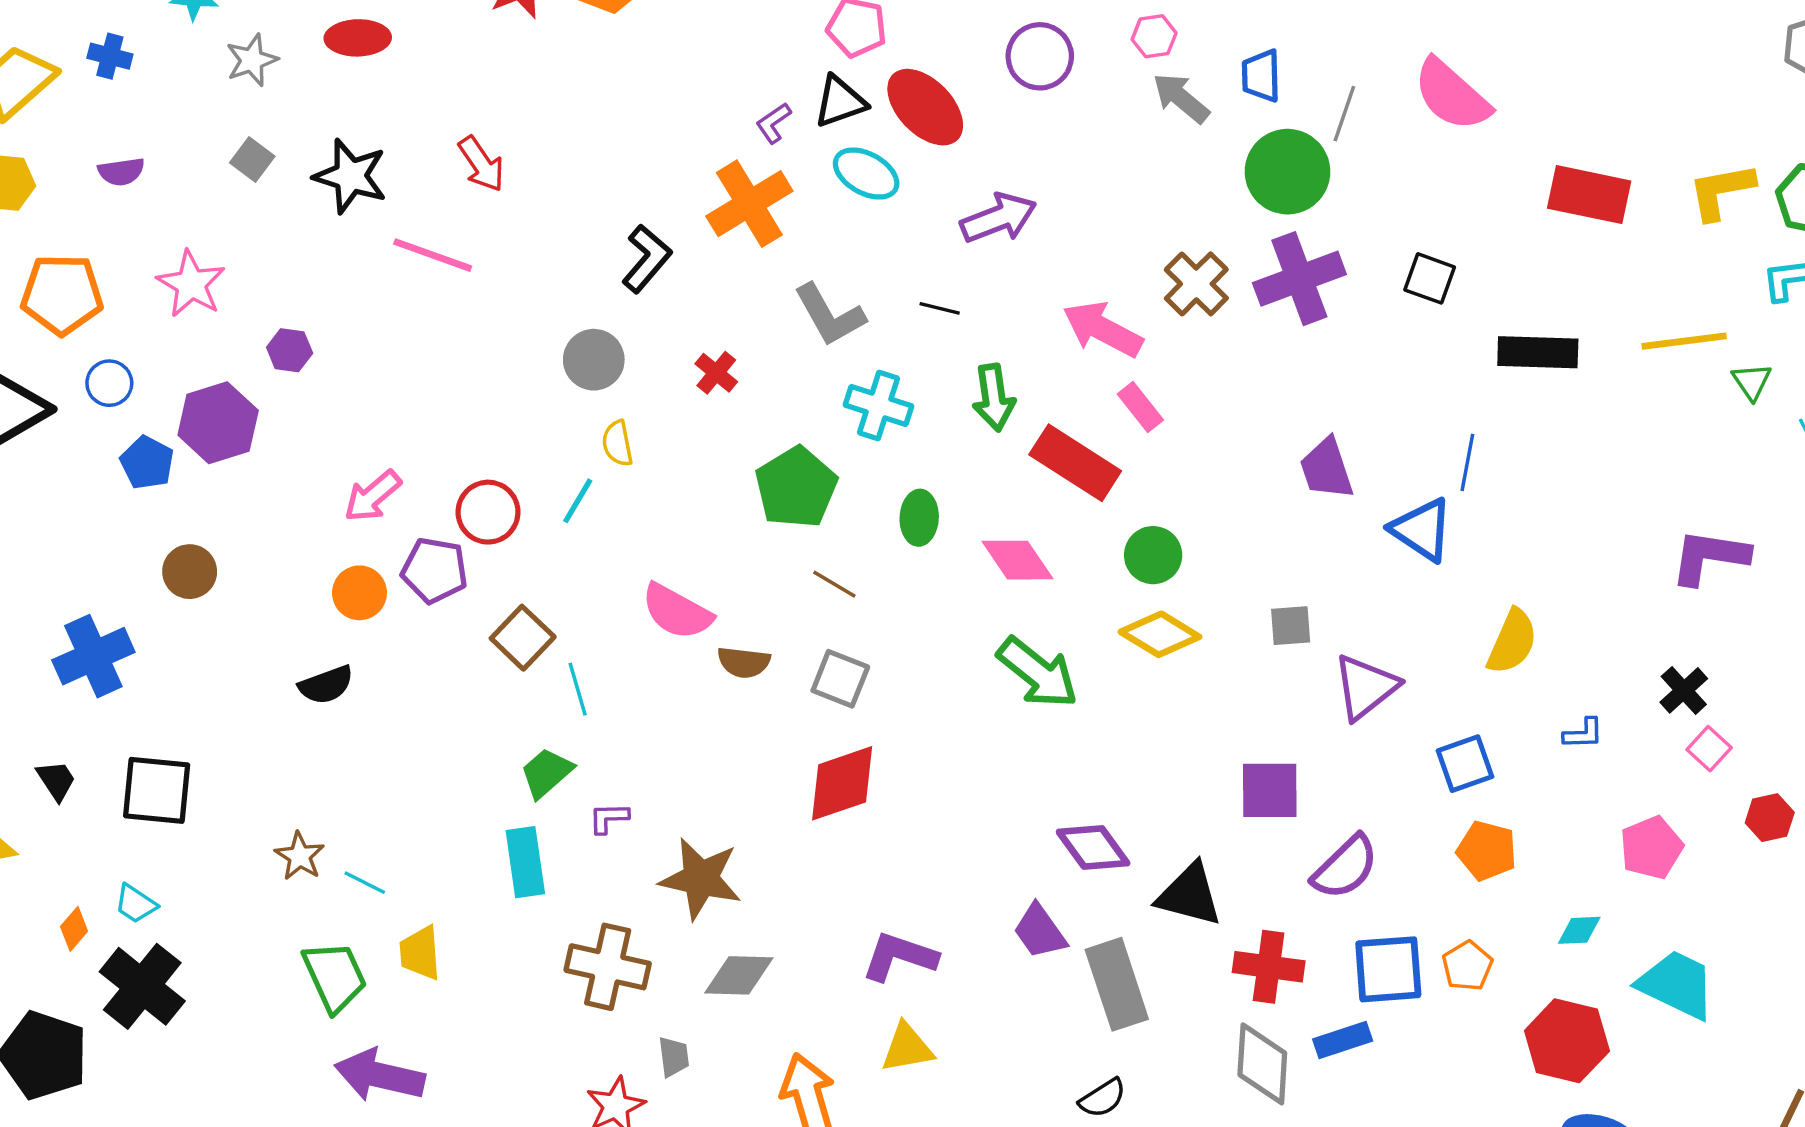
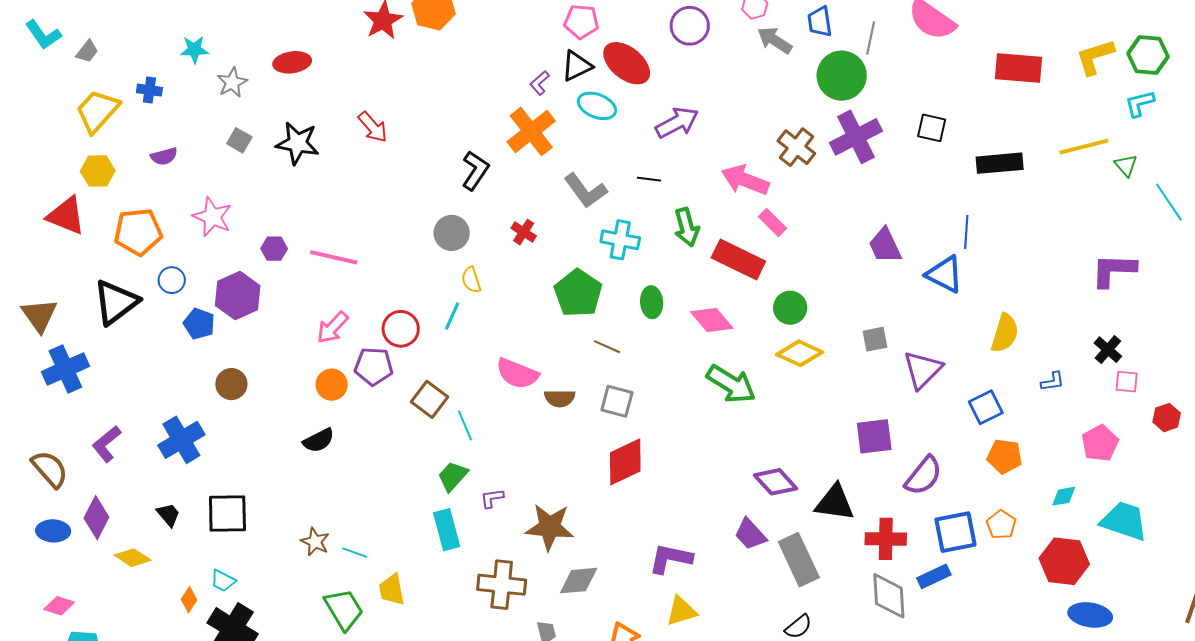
pink line: (433, 255) -> (334, 257), moved
pink square: (1709, 749) -> (1127, 382), turned -30

